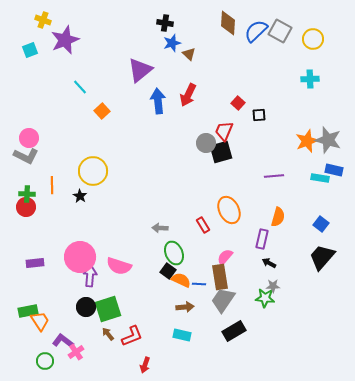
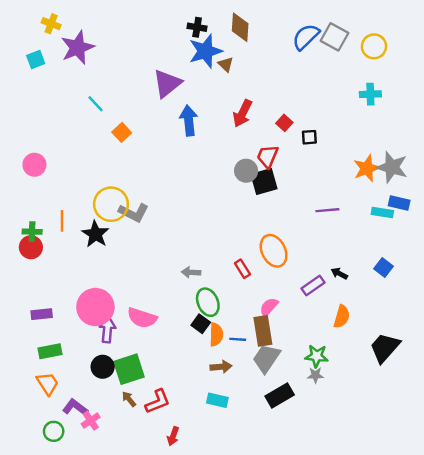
brown diamond: (228, 23) -> (240, 27), moved
blue star: (172, 43) -> (205, 51), size x1.6
red arrow: (188, 95) -> (242, 113), moved
gray L-shape: (26, 156) -> (134, 213), moved
black star: (80, 196) -> (95, 234), size x1.6
orange semicircle: (278, 217) -> (342, 317), moved
purple rectangle: (262, 239) -> (313, 285), turned 42
black trapezoid: (322, 257) -> (385, 348), moved
black arrow: (269, 263) -> (339, 274), moved
orange semicircle: (181, 280) -> (216, 334), turned 66
gray star: (273, 286) -> (315, 375), moved
green rectangle: (28, 311) -> (50, 351), moved

